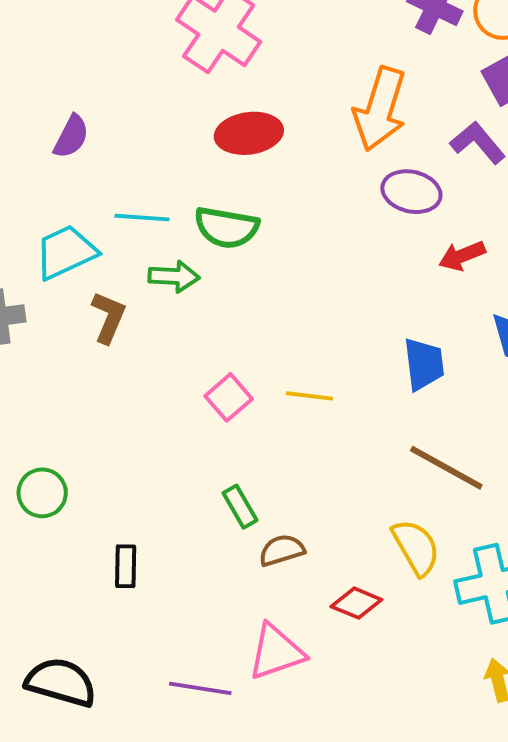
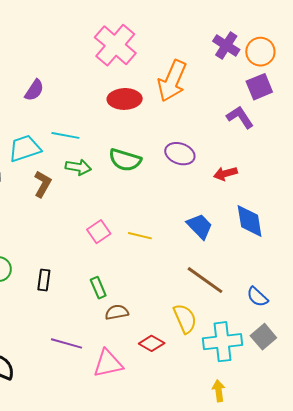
orange arrow: (380, 109) -> (172, 81), moved
purple ellipse: (411, 192) -> (180, 154), moved
green semicircle: (227, 228) -> (125, 160), moved
blue trapezoid: (424, 364) -> (200, 226), turned -44
black rectangle: (126, 566) -> (44, 280), moved
purple line: (200, 688) -> (67, 343), moved

